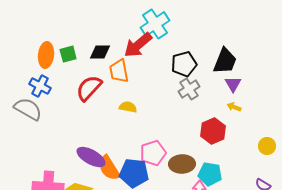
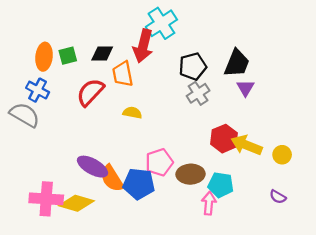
red arrow: (138, 45) -> (143, 46), turned -36
yellow arrow: (234, 107) -> (247, 145), moved, size x2.0

